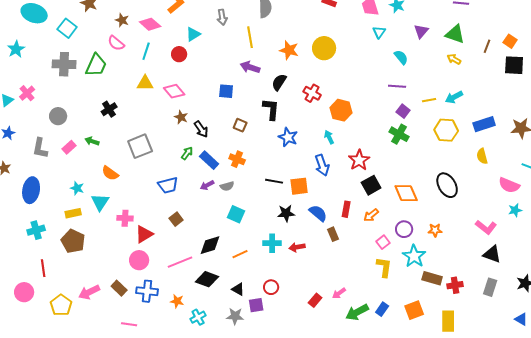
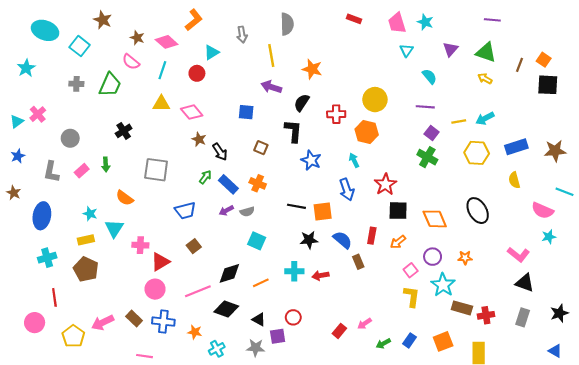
yellow circle: (324, 48) -> (375, 100), moved
gray cross: (64, 64) -> (76, 84), size x0.6
red cross: (312, 93) -> (336, 114), turned -30
green arrow: (92, 141) -> (106, 164), turned -112
gray square: (140, 146) -> (156, 170), turned 30
black square: (371, 185) -> (398, 211), turned 30
green arrow: (357, 312) -> (383, 344), size x0.6

